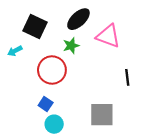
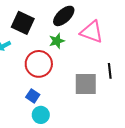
gray square: (102, 115) -> (86, 84), moved

